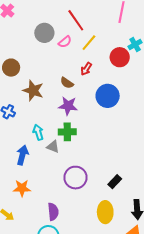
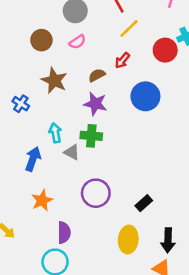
pink semicircle: (65, 42) -> (77, 42), moved
brown circle: (11, 68) -> (41, 40), moved
brown semicircle: (67, 83) -> (97, 75), turned 112
orange star: (22, 188) -> (42, 200), moved, turned -30

